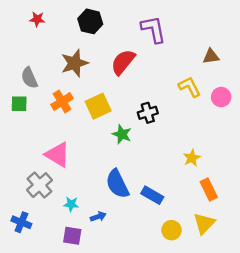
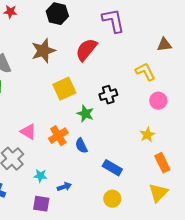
pink circle: (221, 97) -> (158, 101), moved
orange cross: (62, 102) -> (58, 136), moved
pink triangle: (58, 155) -> (28, 132), size x0.7
blue semicircle: (117, 184) -> (81, 146), moved, size x0.6
yellow circle: (171, 230) -> (112, 199), moved

